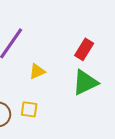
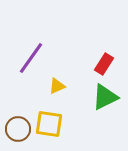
yellow square: (29, 109) -> (49, 124), size x1.6

